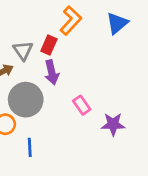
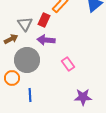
purple arrow: (52, 72) -> (46, 40), turned 108
purple star: (113, 124) -> (83, 97), moved

